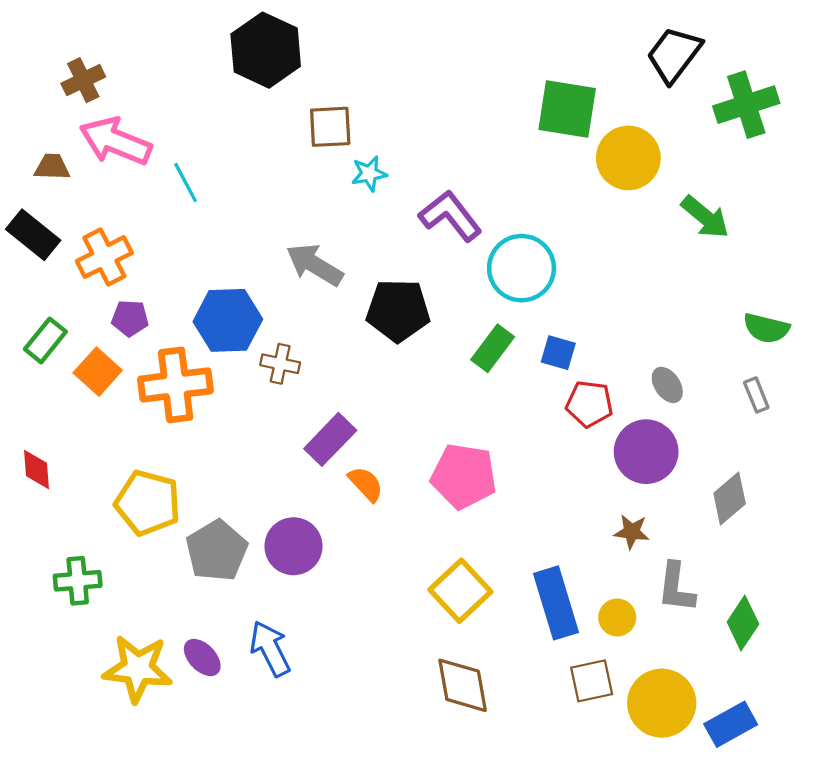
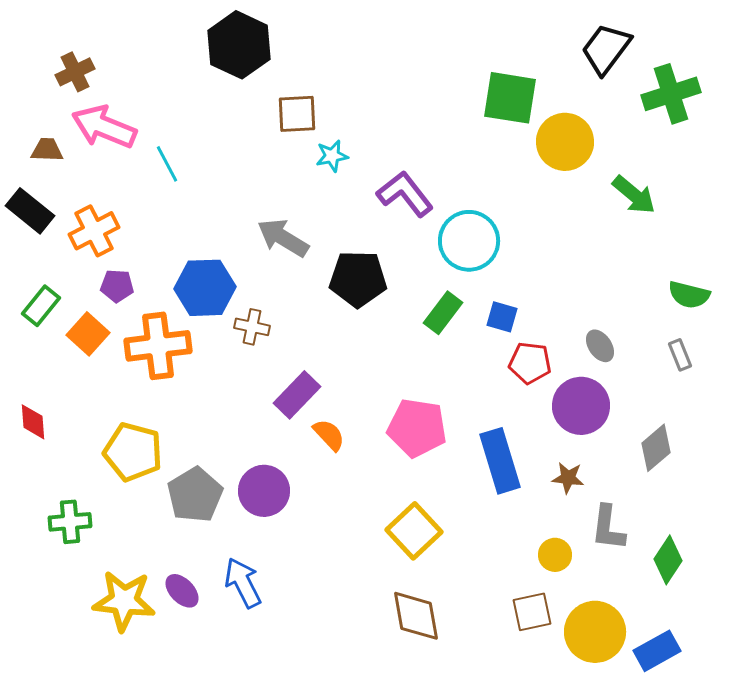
blue rectangle: (556, 603) -> (500, 461), moved

